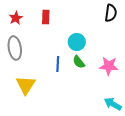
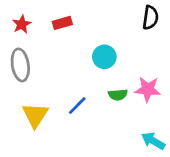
red rectangle: (46, 17) -> (62, 23), turned 72
green semicircle: (79, 62) -> (118, 95), moved, turned -56
blue line: (58, 64) -> (77, 106), moved, turned 42

